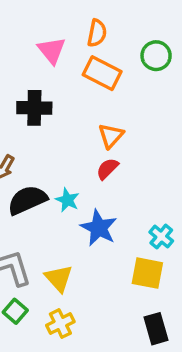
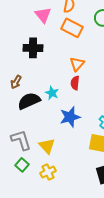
red semicircle: (107, 169) -> (75, 83), turned -40
cyan star: (67, 200) -> (52, 93), moved
blue star: (99, 228) -> (70, 117), turned 30

